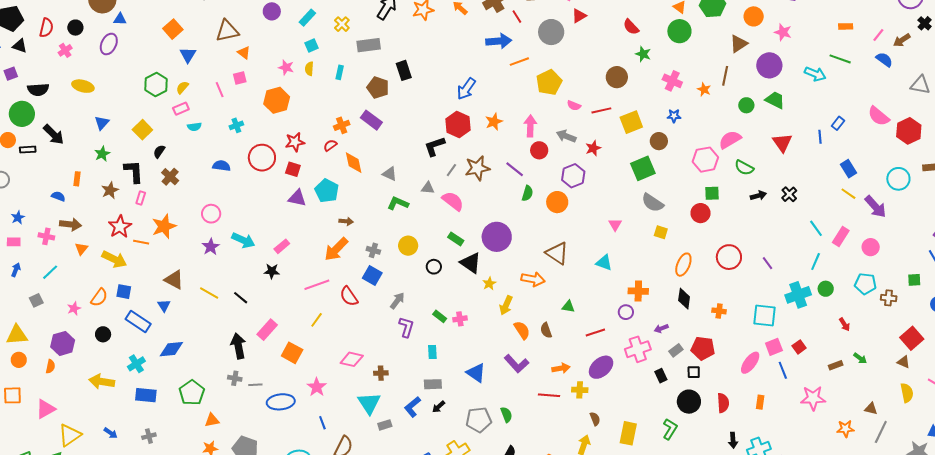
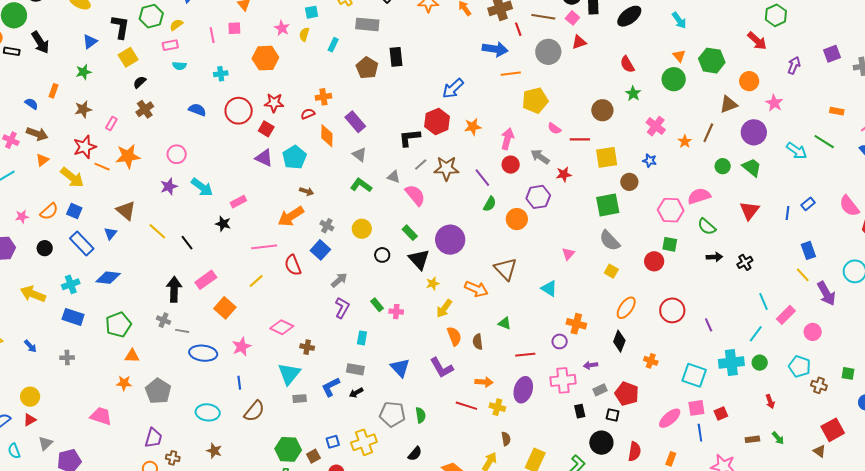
purple rectangle: (371, 120) -> (355, 122), moved
black L-shape: (134, 171) -> (120, 27), moved
purple ellipse: (601, 367) -> (523, 390), turned -45

